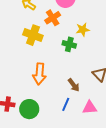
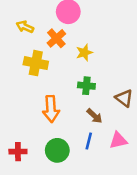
yellow star: (83, 30) -> (84, 53), moved
green cross: (69, 44) -> (86, 86), moved
green circle: (29, 109) -> (57, 150), moved

